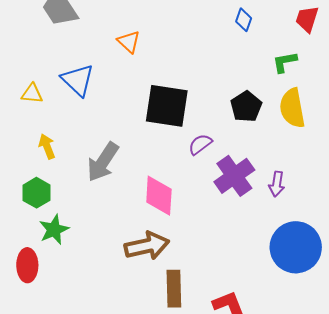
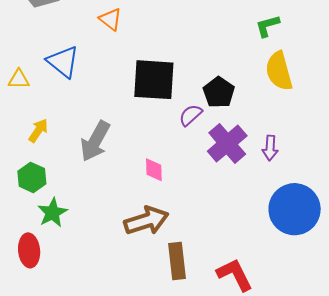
black pentagon: (246, 107) -> (219, 92), moved
yellow arrow: (47, 146) -> (38, 131), turned 60
pink diamond: (159, 196) -> (154, 170), size x0.6

